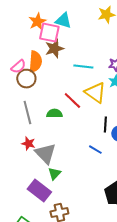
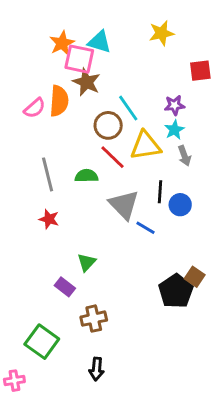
brown star: (54, 49) -> (86, 82), turned -30
cyan line: (83, 67) -> (128, 108), turned 48
brown circle: (26, 79) -> (108, 125), moved
yellow triangle: (95, 93) -> (146, 146), turned -45
gray triangle: (45, 154) -> (124, 205), moved
purple rectangle: (39, 191) -> (65, 287), size x0.6

